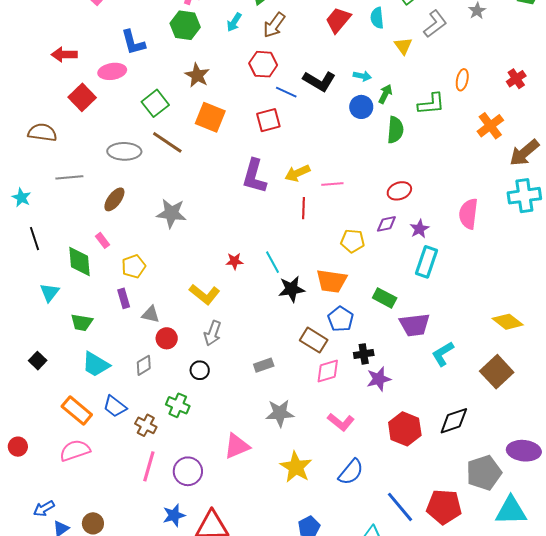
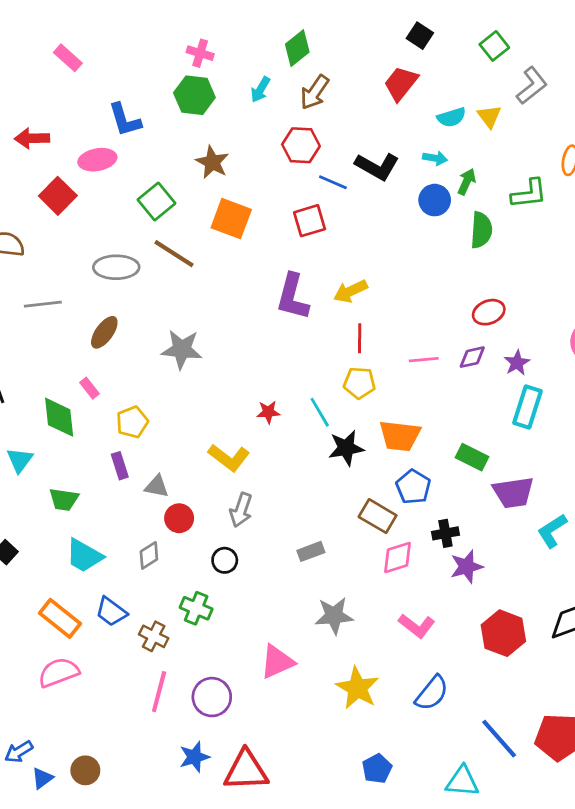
cyan semicircle: (377, 18) -> (452, 117), moved, turned -100
pink line: (332, 184) -> (424, 360), moved
yellow pentagon: (352, 241) -> (359, 383), moved

